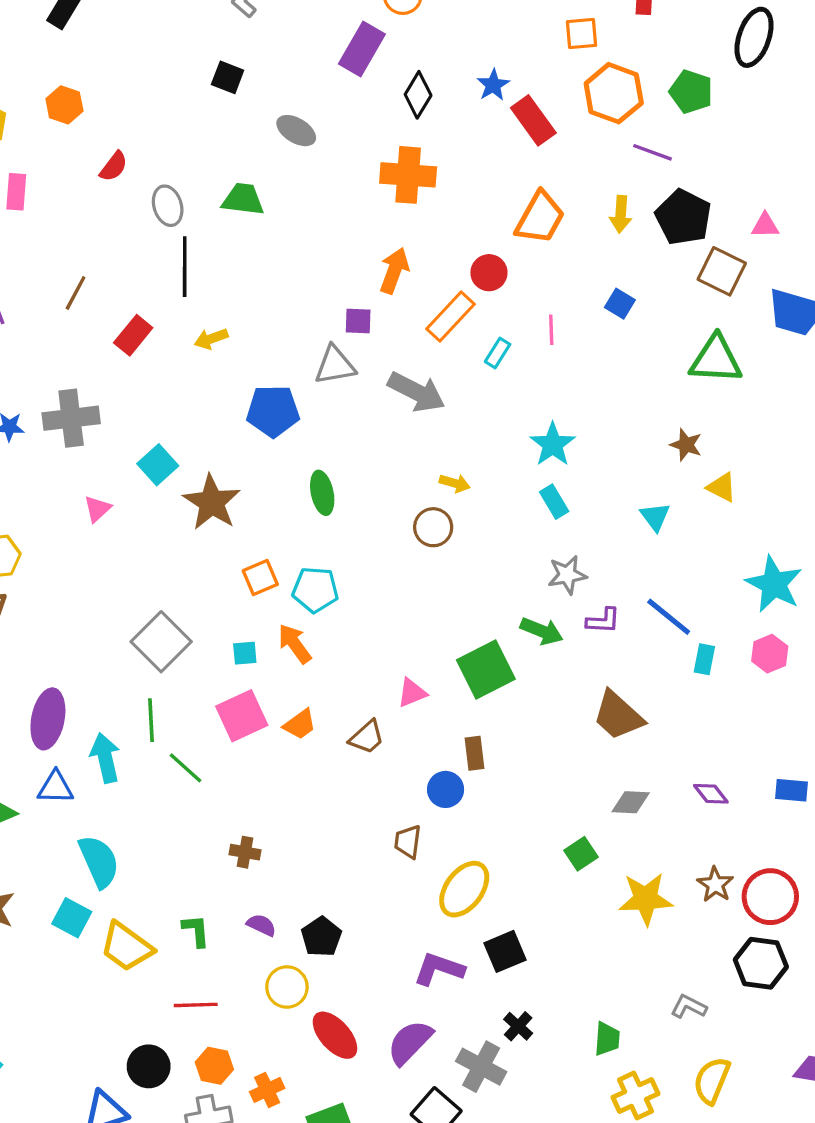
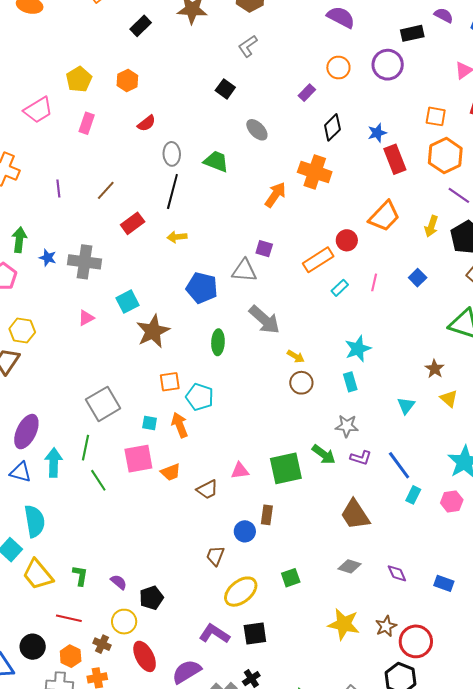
purple rectangle: (362, 49) -> (307, 93), size x0.6
orange arrow: (394, 271) -> (275, 195), moved
gray arrow: (417, 392) -> (264, 320), moved
brown circle: (433, 527) -> (301, 383), moved
brown cross: (245, 852) -> (102, 644), moved
green square: (581, 854) -> (291, 578), moved

